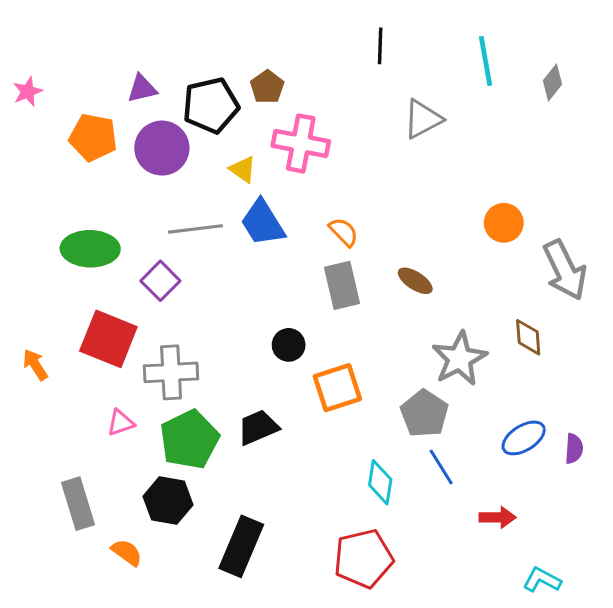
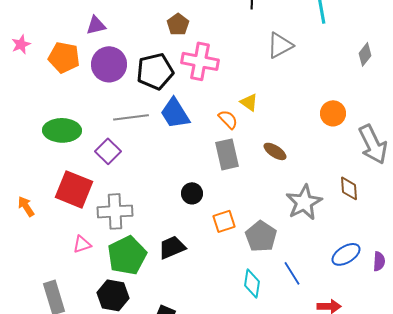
gray diamond: (553, 82) -> (365, 54), moved
pink star: (28, 92) -> (21, 44), moved
black pentagon: (211, 105) -> (155, 71), moved
yellow triangle: (243, 169) -> (249, 102), moved
orange square: (337, 388) -> (224, 221), size x0.7
gray pentagon: (424, 414) -> (261, 236), moved

